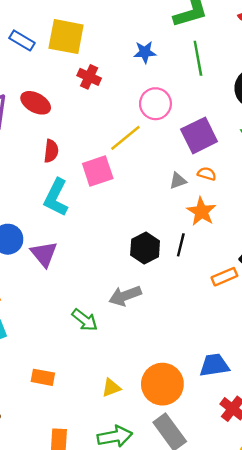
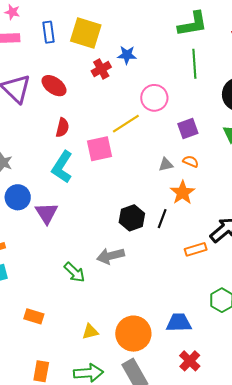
blue rectangle: (22, 40) -> (49, 32), turned 45
blue star: (145, 52) -> (127, 55), moved
red cross: (89, 77) -> (101, 69), turned 30
purple square: (199, 135) -> (188, 129), size x0.7

